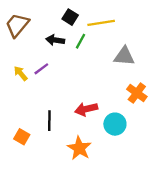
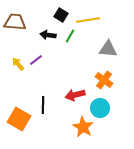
brown trapezoid: (17, 25) -> (15, 22), turned 55
orange cross: (137, 93) -> (104, 80), moved
orange square: (22, 137) -> (19, 119), size x1.6
orange star: (79, 148) -> (83, 127), moved

